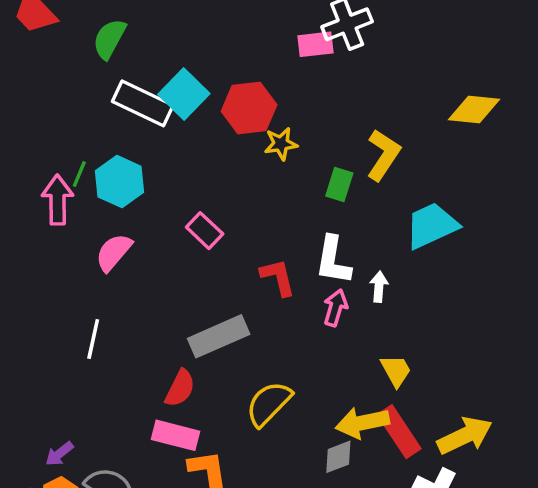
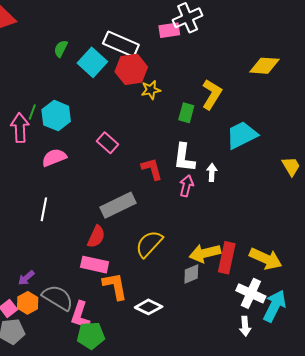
green semicircle: (109, 39) -> (61, 49), moved, size x0.7
white rectangle: (143, 103) -> (121, 44), moved
pink semicircle: (114, 252) -> (54, 158), turned 30
yellow trapezoid: (396, 371) -> (291, 166), moved
red rectangle: (399, 432) -> (227, 258), turned 48
yellow arrow: (465, 436) -> (266, 259), turned 52

